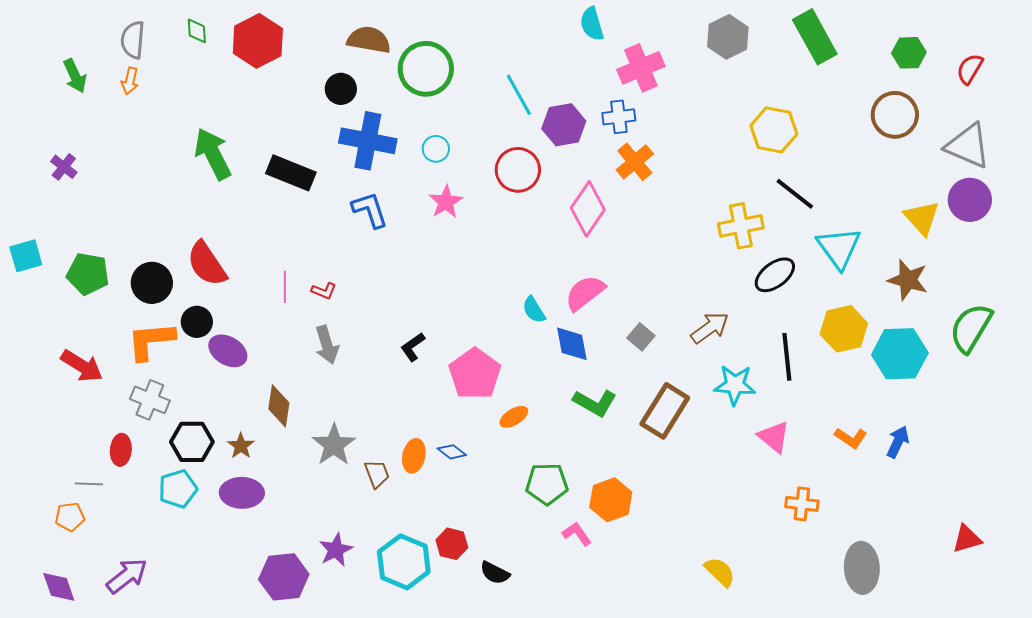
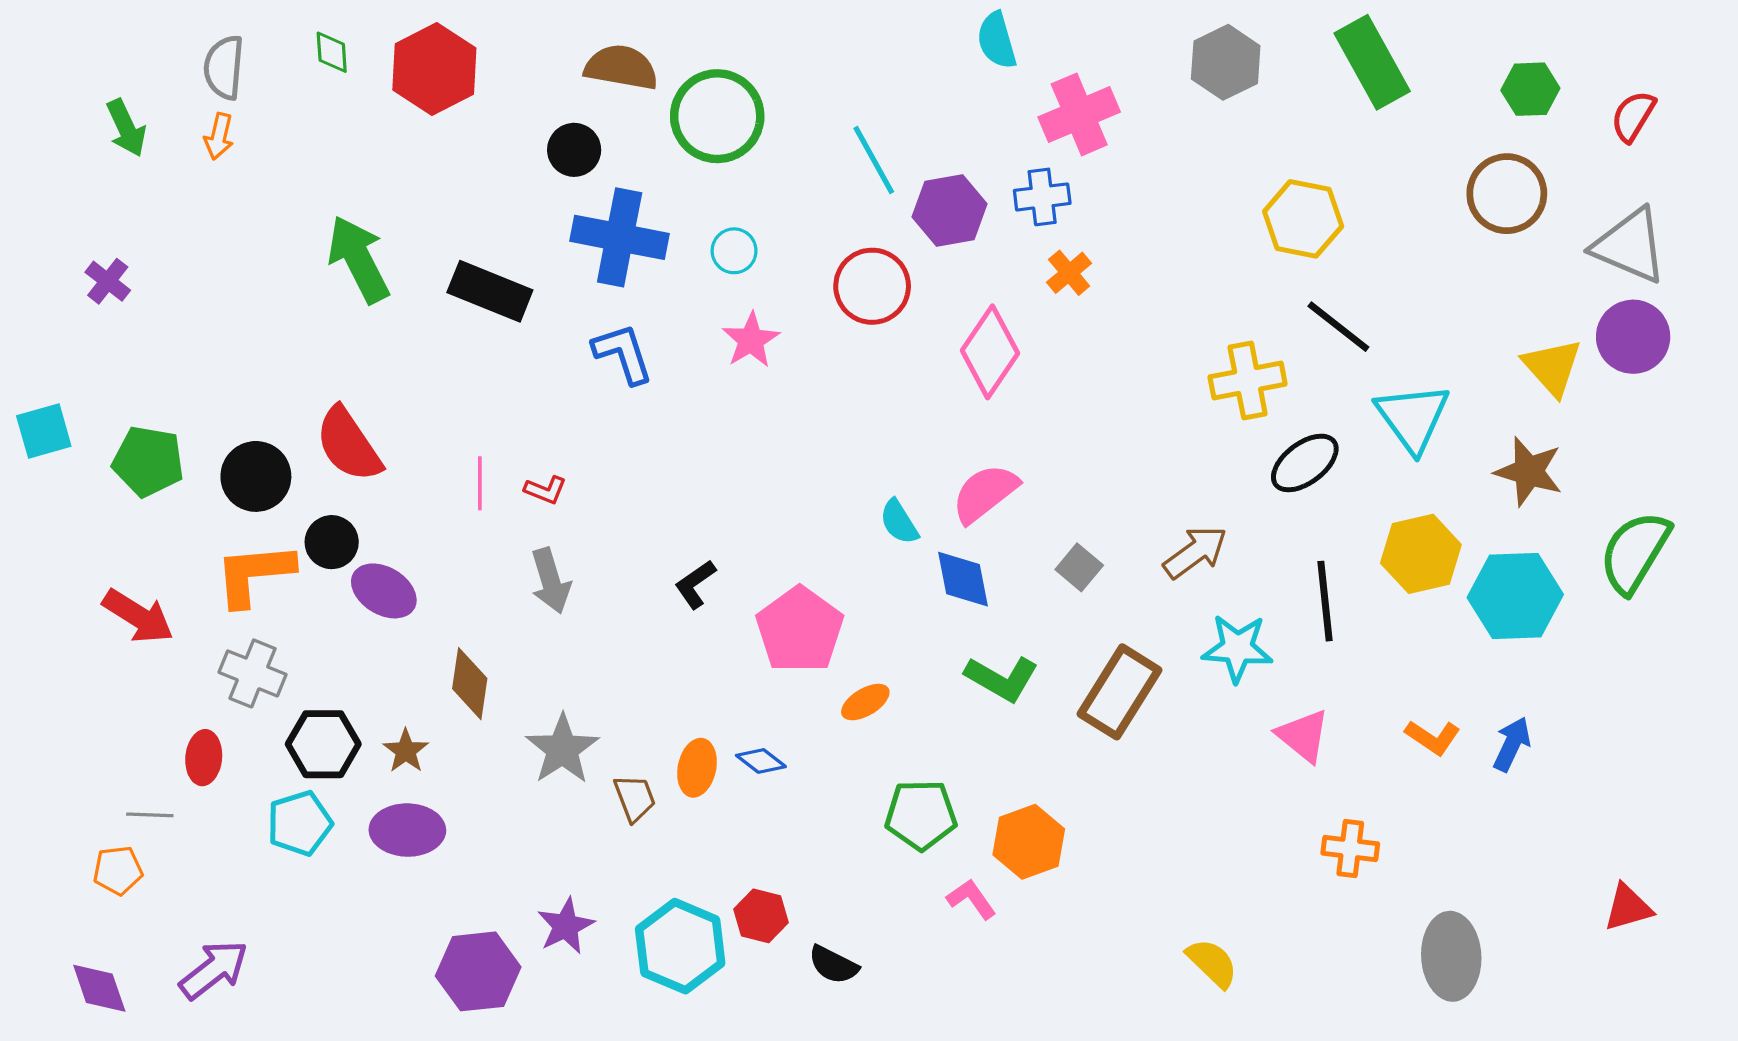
orange cross: (635, 162) -> (1069, 273), size x0.7

